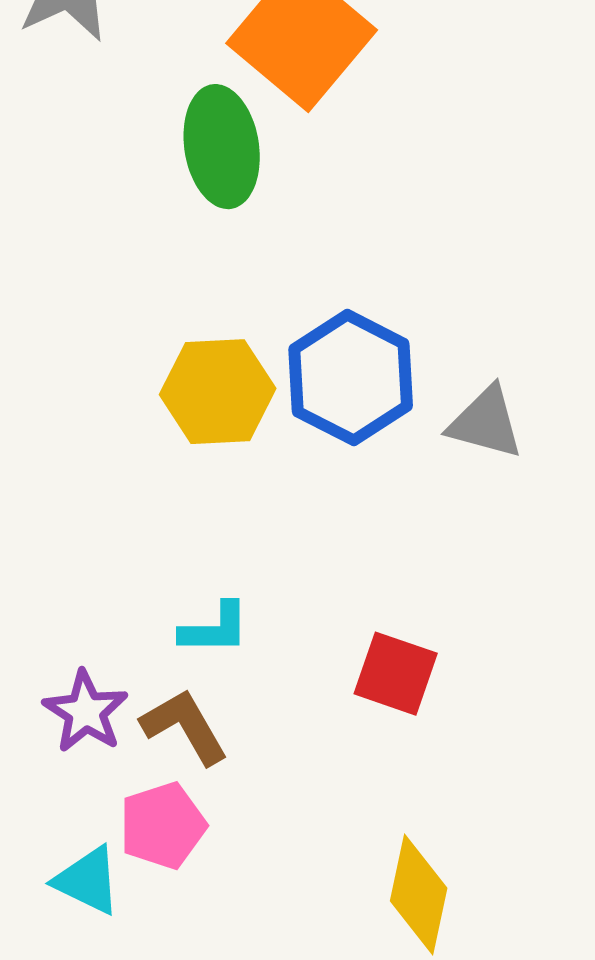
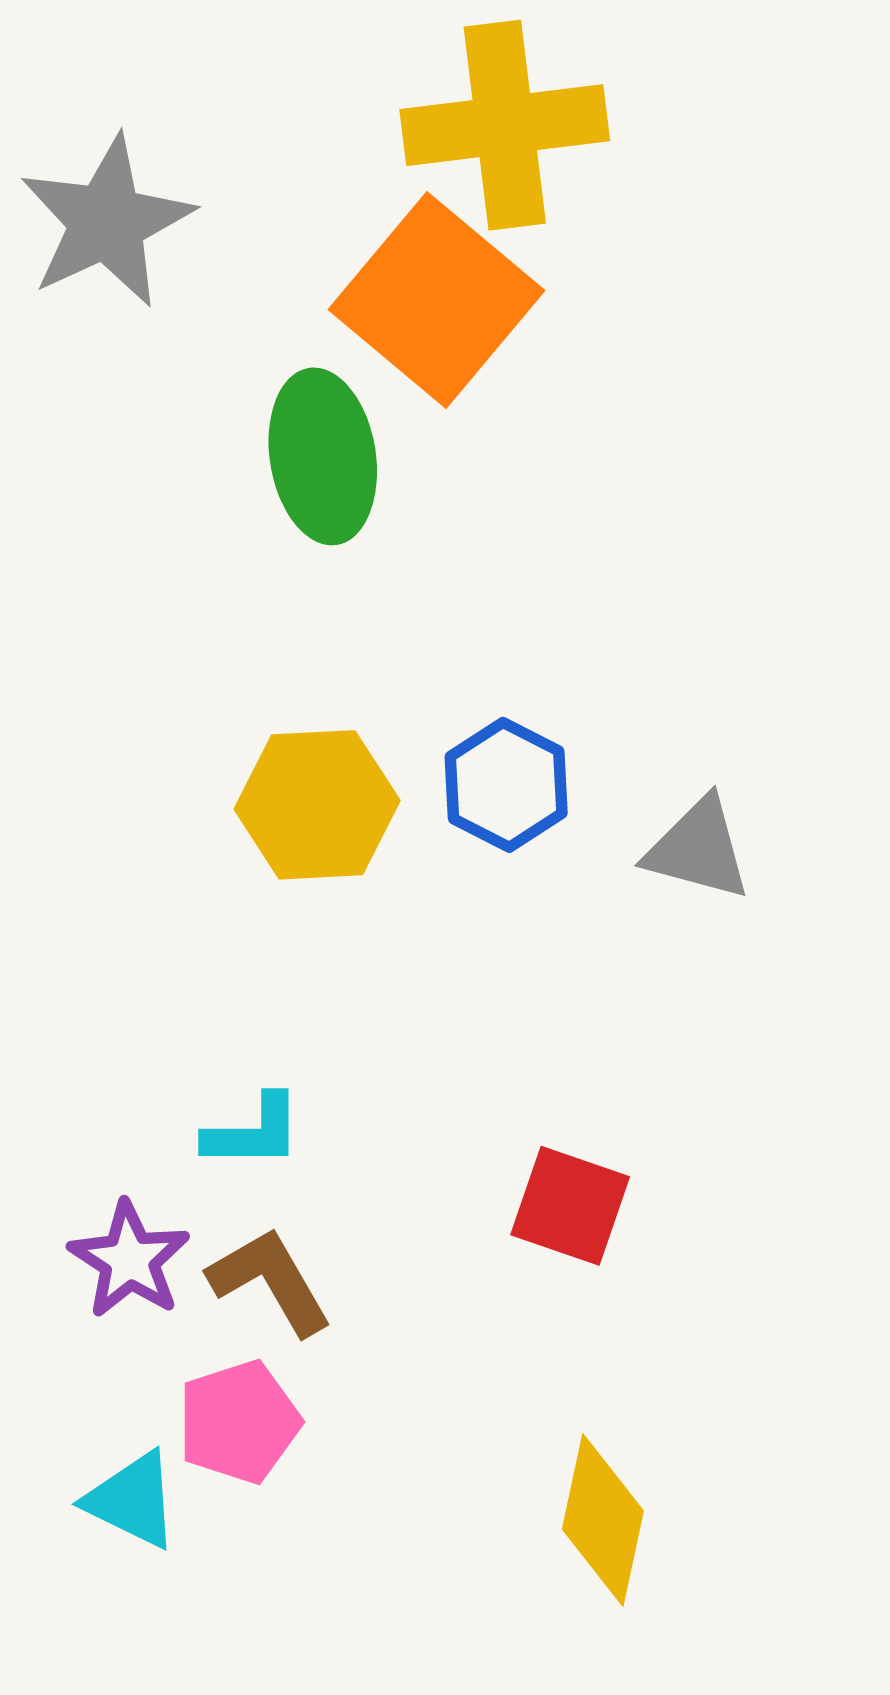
blue hexagon: (351, 378) -> (506, 785), size x0.7
cyan L-shape: (215, 629) -> (253, 1132), moved

